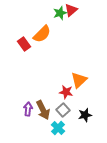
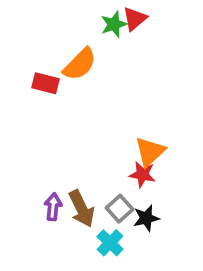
red rectangle: (24, 44) -> (45, 83), turned -40
red star: (66, 92) -> (142, 174), moved
black star: (85, 115) -> (146, 218), moved

